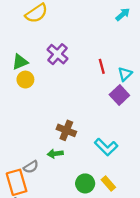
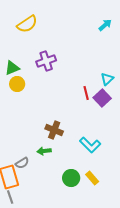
purple cross: (57, 54) -> (46, 61), turned 30
red line: (102, 66) -> (86, 93), moved

